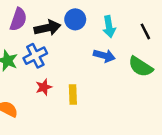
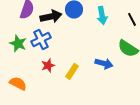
blue arrow: (104, 56) -> (104, 63), moved
yellow rectangle: (73, 94) -> (72, 71), turned 35

